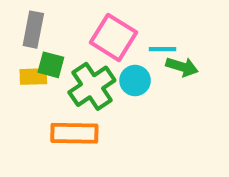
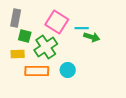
yellow rectangle: (33, 77) -> (18, 54), moved
cyan circle: (135, 80) -> (68, 70), moved

